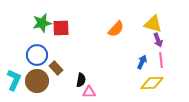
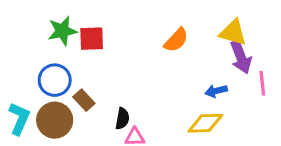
purple arrow: (158, 40) -> (241, 57), size x1.5
pink line: (161, 60) -> (262, 83), moved
blue arrow: (142, 62) -> (216, 91), turned -128
yellow diamond: (152, 83) -> (205, 123), moved

